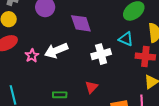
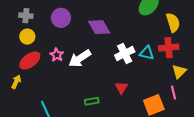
cyan triangle: (126, 39) -> (147, 53), moved
pink star: (32, 56) -> (57, 55), moved

